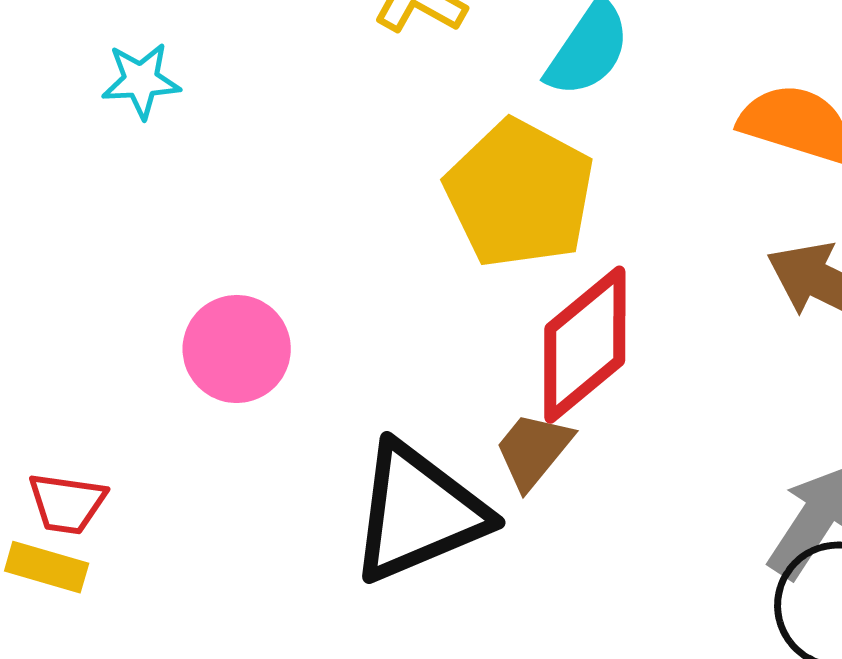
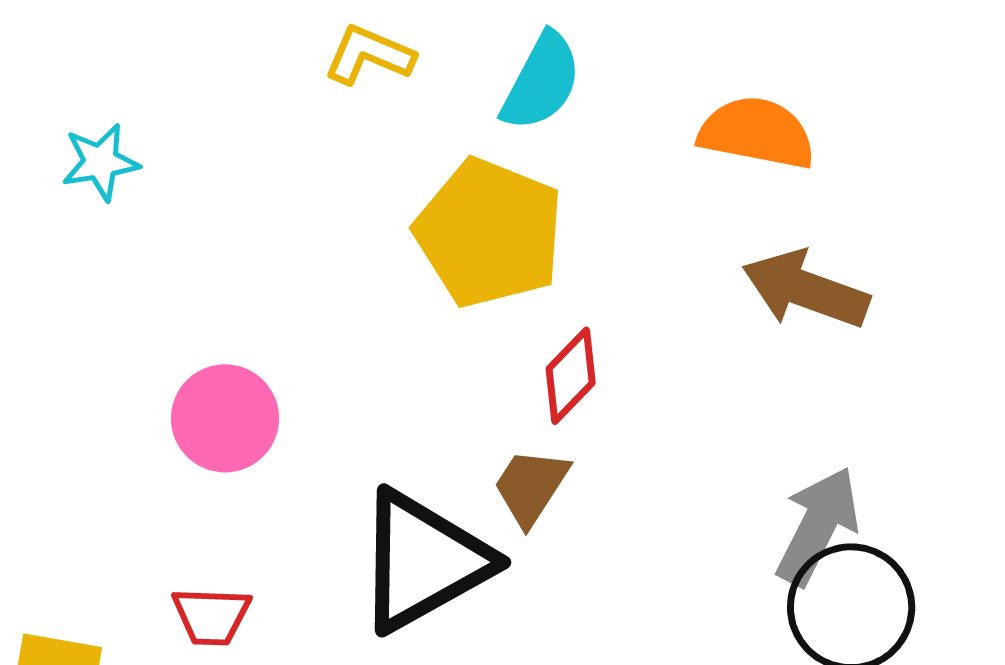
red diamond: (585, 345) -> (571, 376), size x0.6
red trapezoid: (67, 503) -> (211, 616), moved

